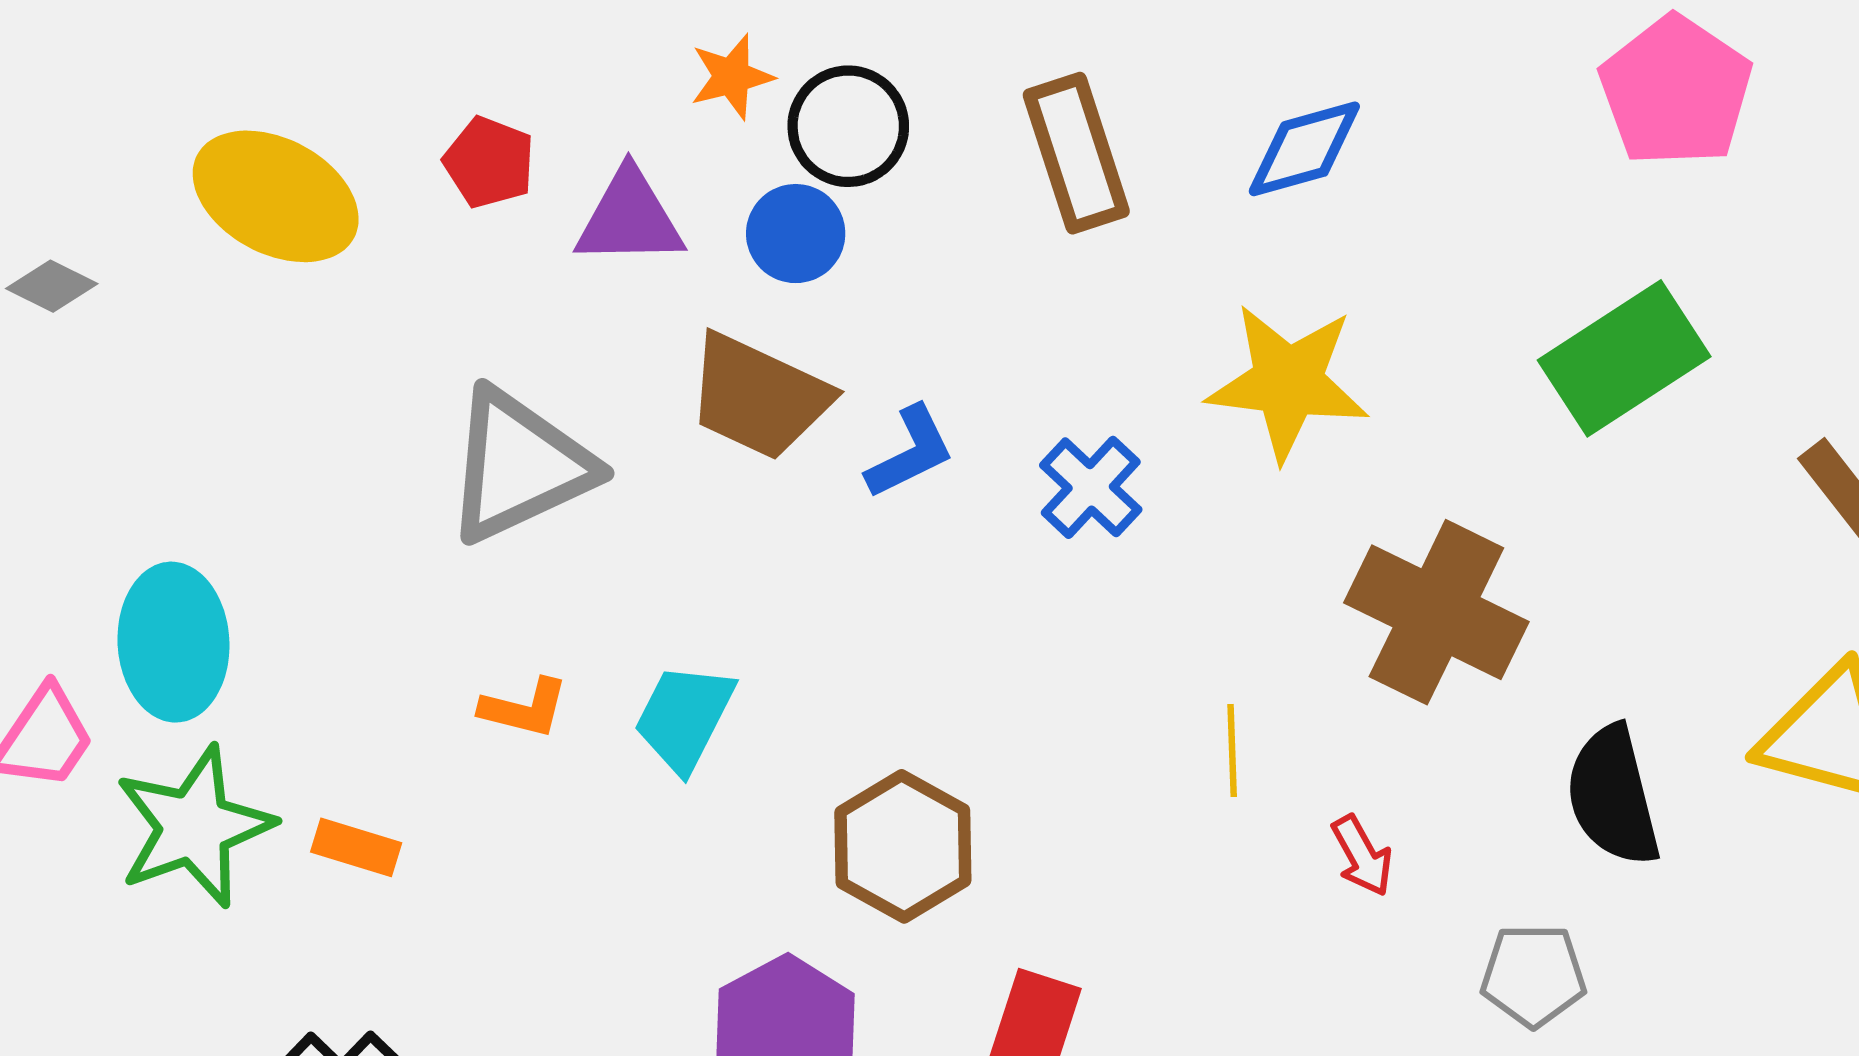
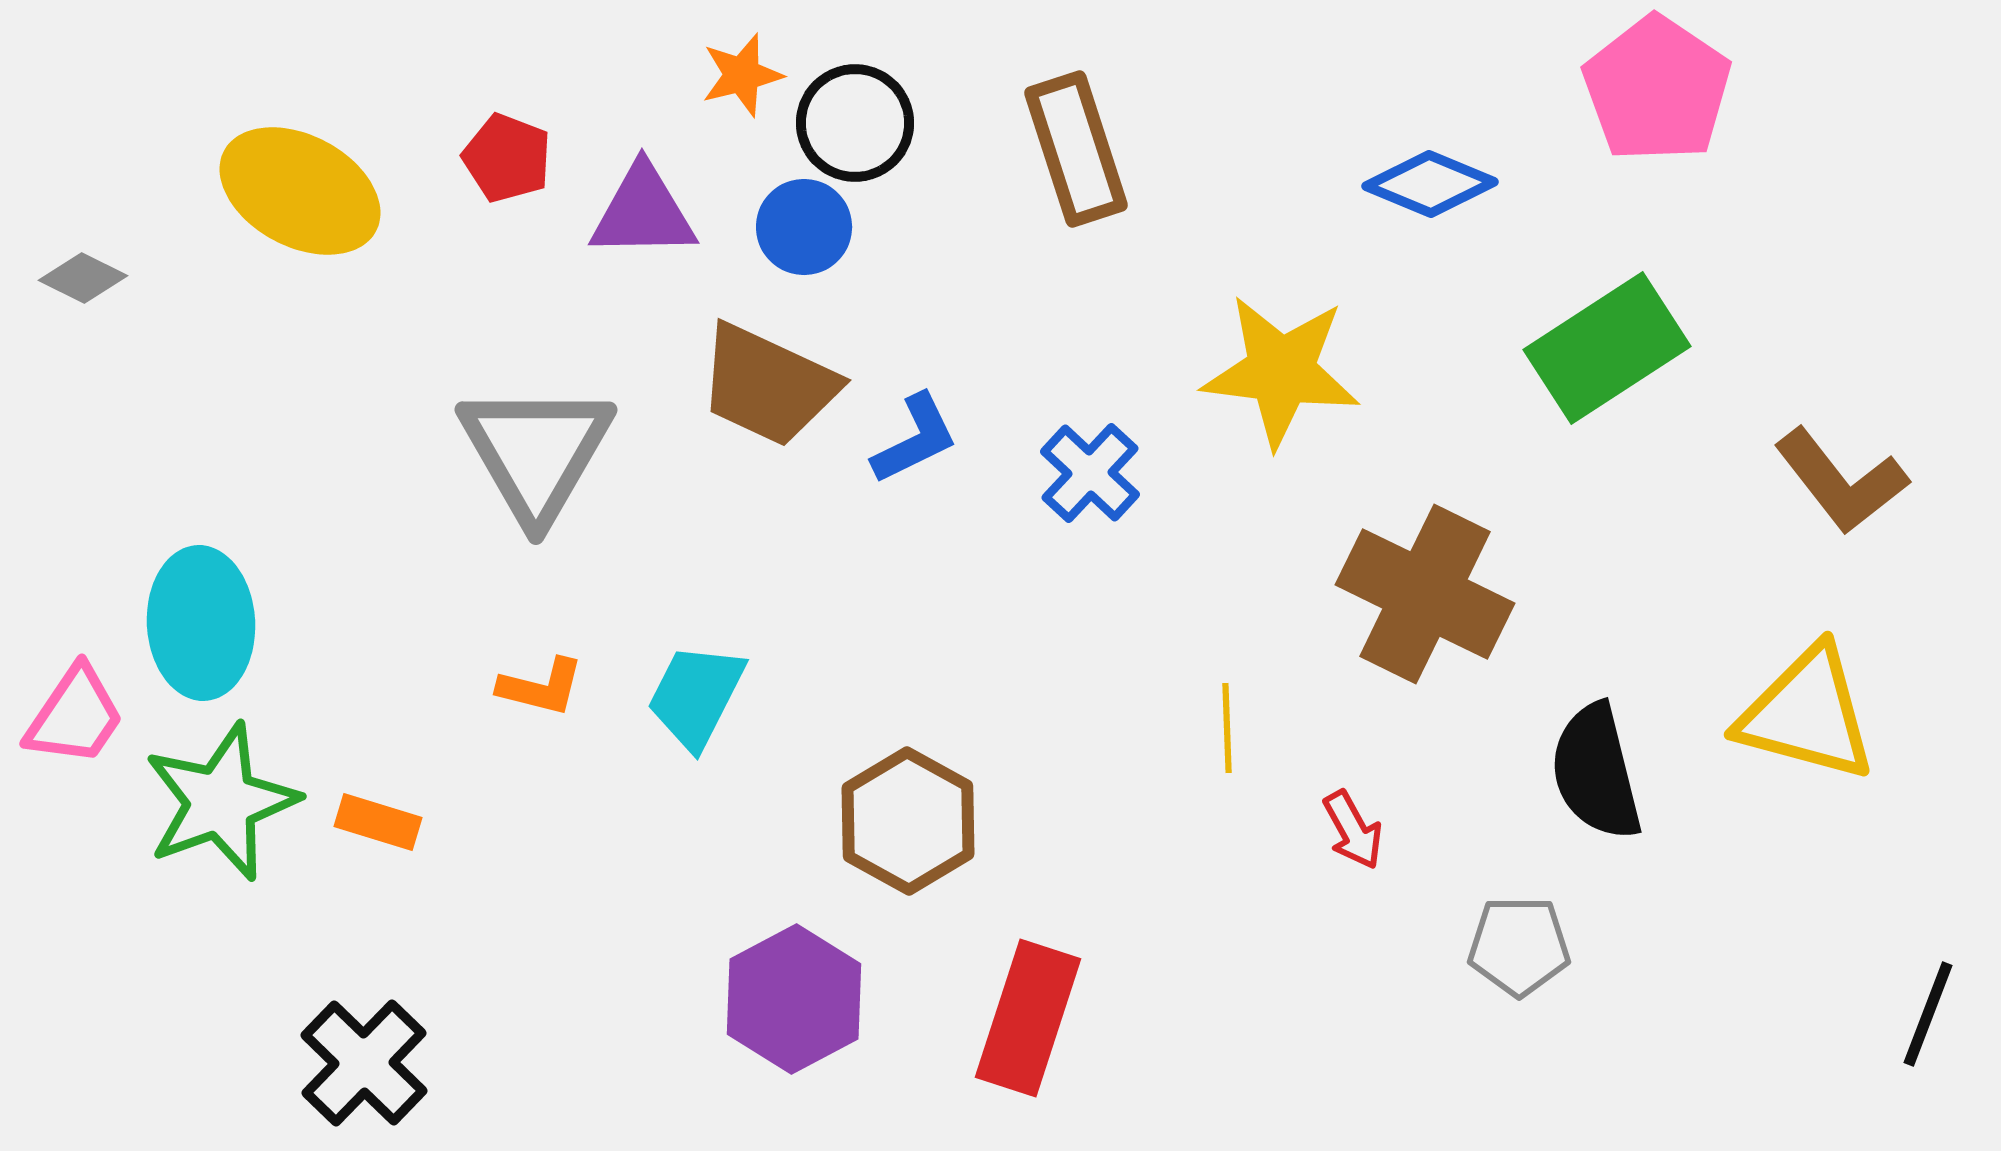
blue diamond: (1304, 149) -> (1430, 184), moved, turned 38
gray triangle: (519, 466) -> (536, 452), turned -35

